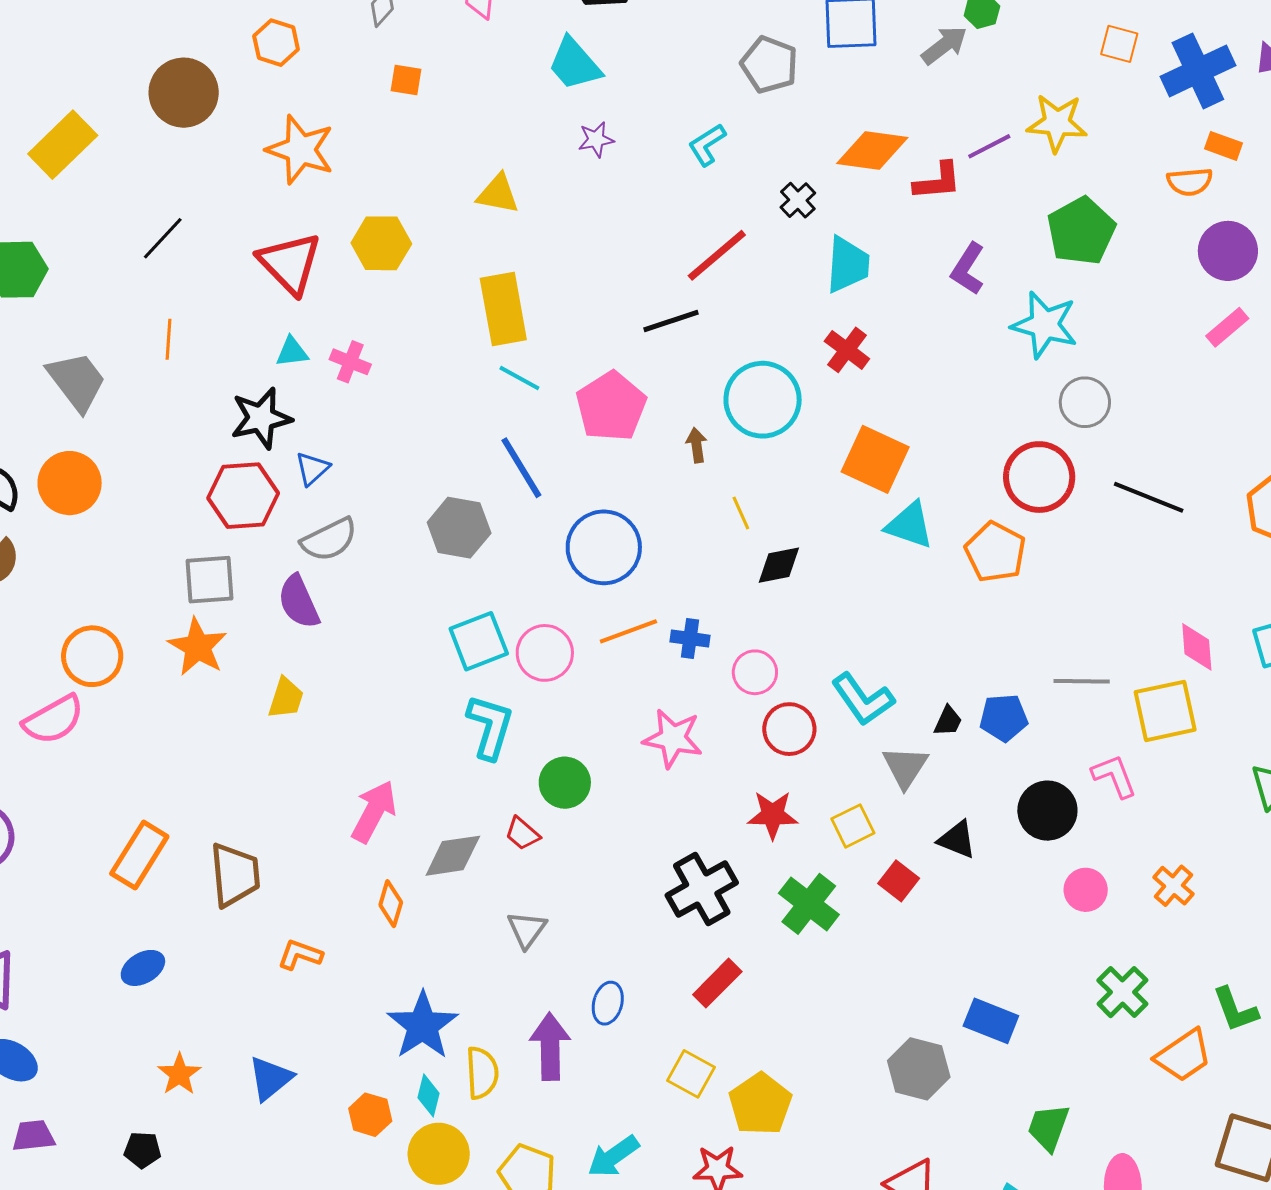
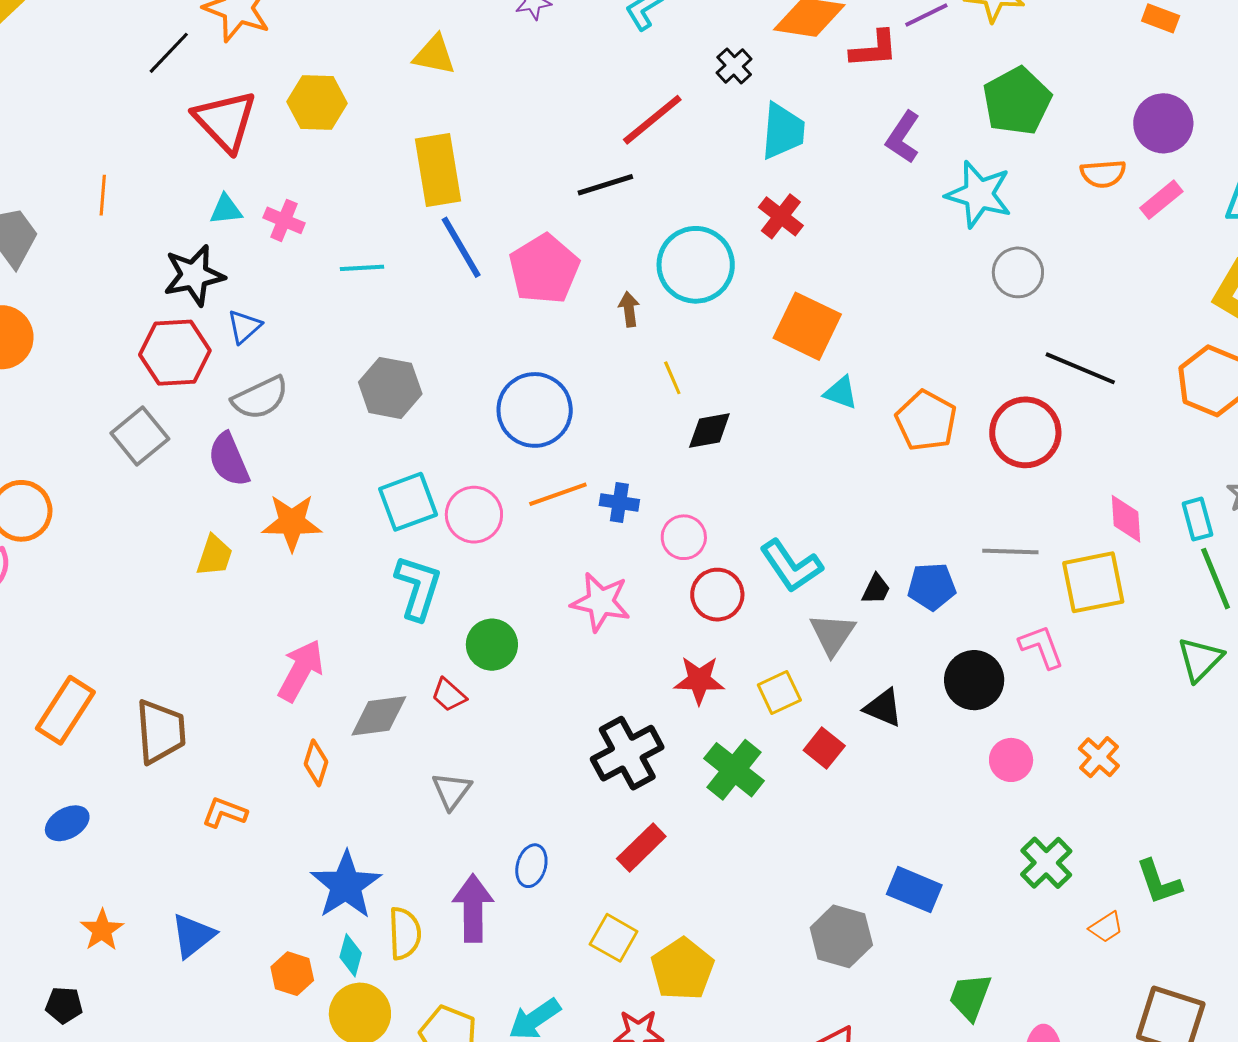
orange semicircle: (1190, 182) -> (1103, 174), moved
black line: (163, 238) -> (169, 53), moved
cyan line: (519, 378) -> (362, 268), moved, turned -33
blue line: (521, 468) -> (461, 247), moved
red circle: (1039, 477) -> (1025, 432), moved
cyan triangle: (910, 525) -> (841, 393), size x0.7
gray square: (209, 580) -> (140, 436), turned -36
orange star: (198, 647) -> (292, 522), moved, turned -30
orange trapezoid: (1183, 1056) -> (1106, 927), size x0.6

